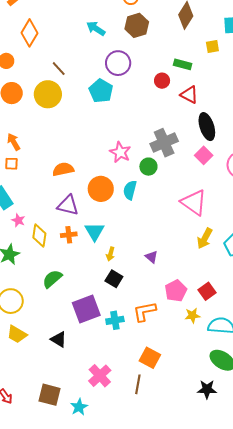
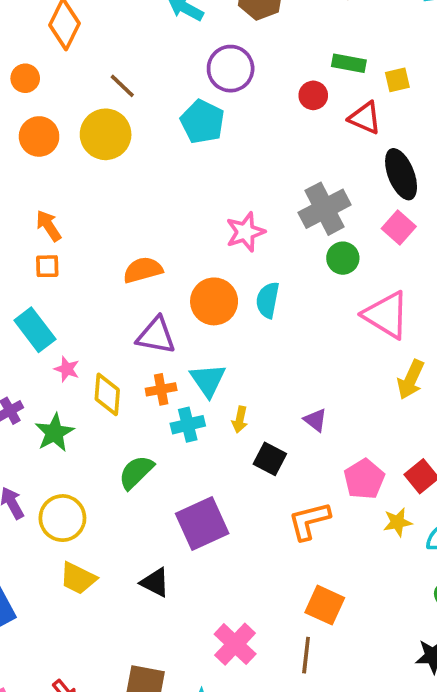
yellow square: (212, 47) -> (397, 80), moved
pink star: (120, 152) -> (245, 232), turned 30
green circle: (148, 167) -> (343, 258), moved
black square: (114, 279) -> (270, 459), moved
cyan cross: (115, 320) -> (188, 425), moved

